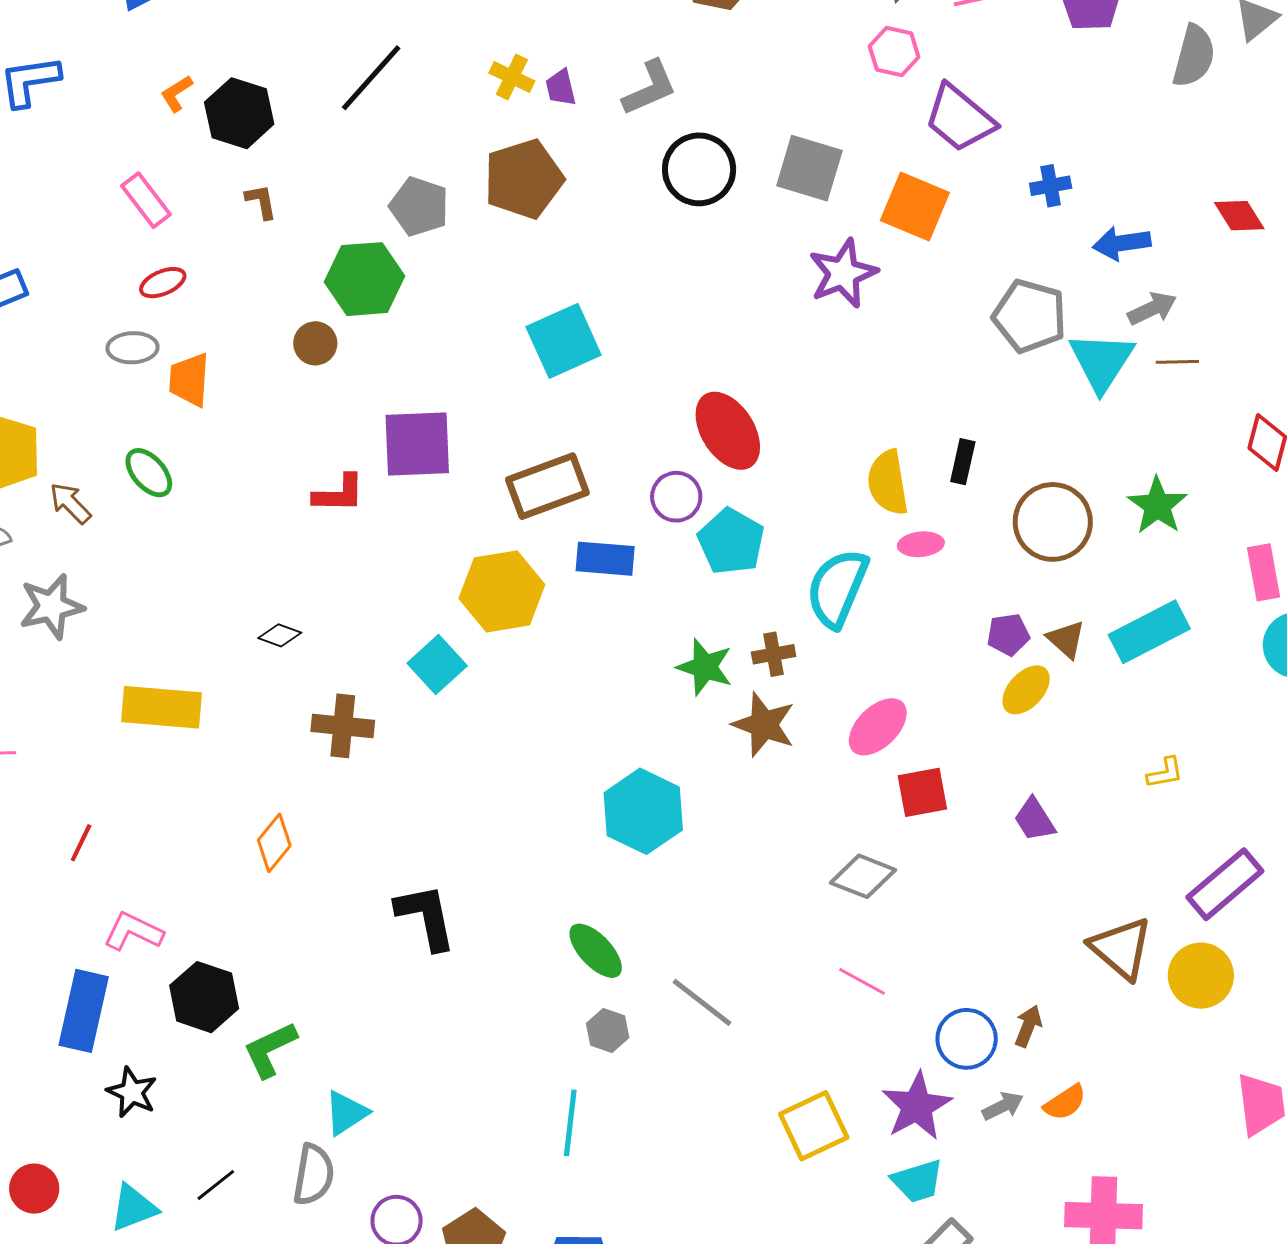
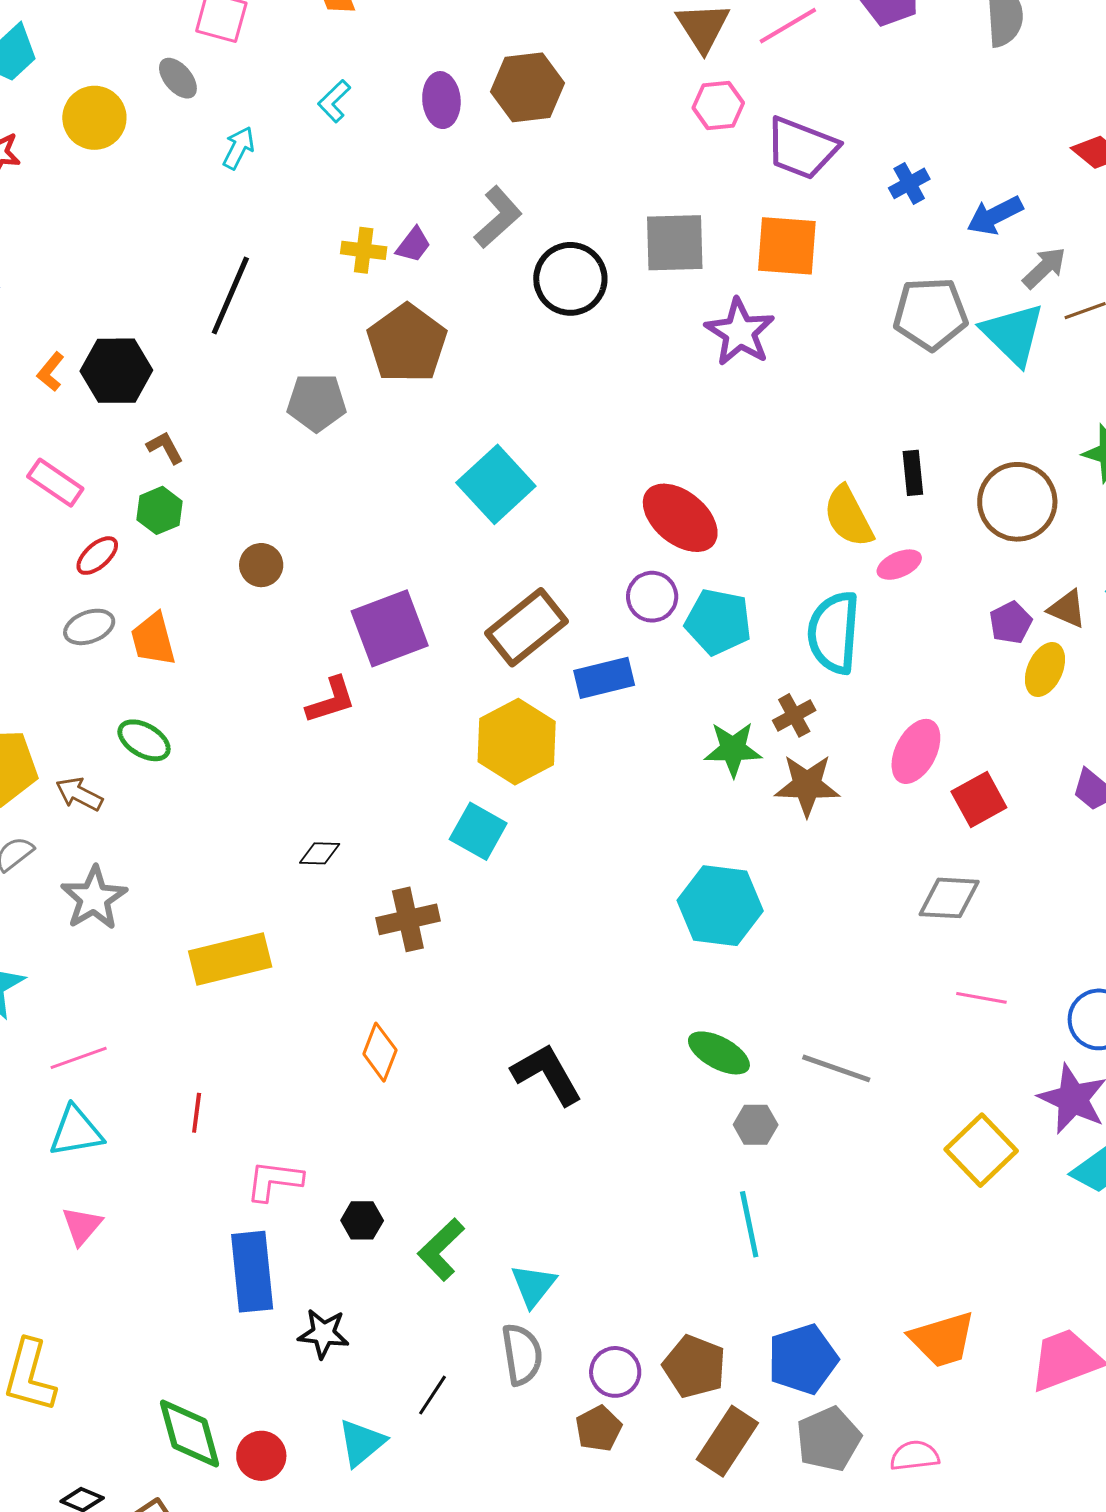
purple trapezoid: (561, 88) -> (413, 245), turned -111
green hexagon: (365, 279) -> (160, 510), moved, size x0.6
black hexagon: (204, 997) -> (362, 1220), size x0.6

